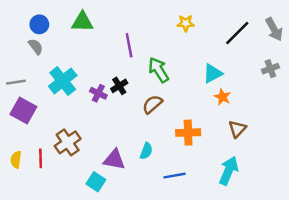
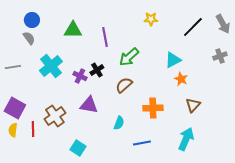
green triangle: (82, 22) -> (73, 30), moved
green arrow: (159, 70) -> (129, 57), turned -100
purple square: (23, 110) -> (15, 108), moved
purple triangle: (114, 160) -> (89, 105), moved

